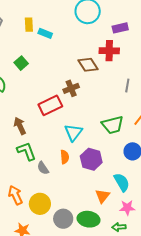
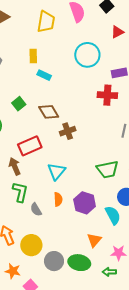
yellow rectangle: (29, 25) -> (33, 56), moved
brown diamond: (88, 65) -> (49, 112), moved
red rectangle: (50, 105) -> (30, 146), moved
cyan triangle: (73, 132) -> (56, 171), moved
green L-shape: (26, 151) -> (20, 192), turned 30
cyan semicircle: (122, 182) -> (113, 215), moved

